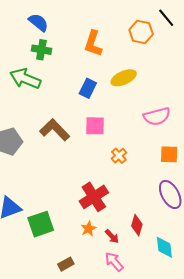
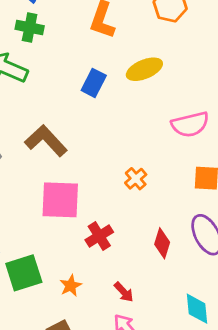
pink square: (95, 126) -> (60, 200), moved, size x1.4
red cross: (94, 197) -> (99, 236), size x0.7
red diamond: (137, 225) -> (162, 243), moved
orange star: (88, 229) -> (71, 286), moved

